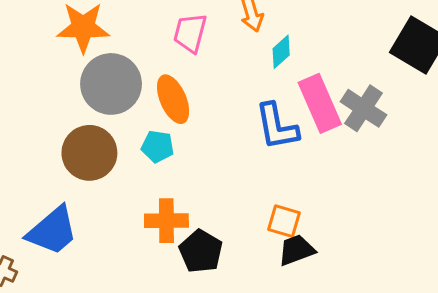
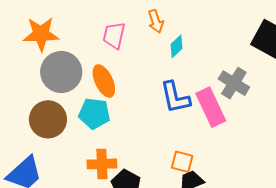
pink rectangle: (320, 103) -> (211, 107), moved
cyan pentagon: (158, 146) -> (94, 114), size x1.4

